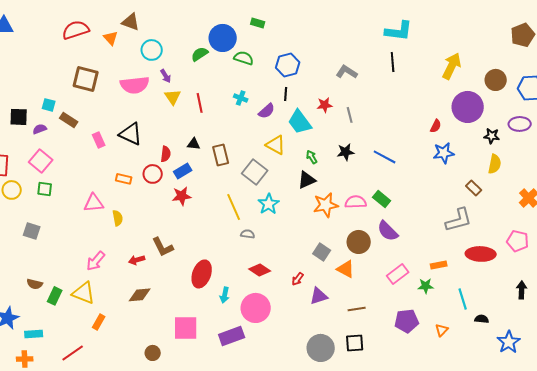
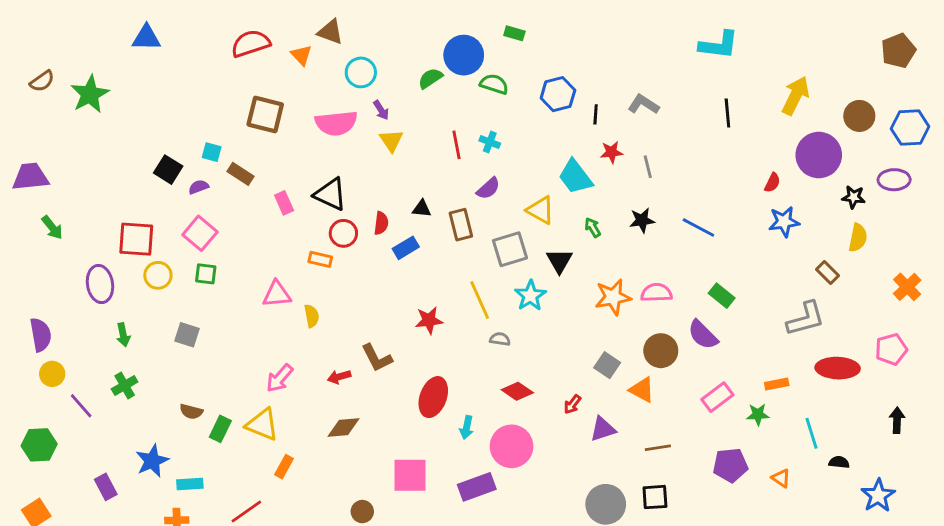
black line: (393, 62) -> (727, 113), moved
black line: (286, 94) -> (596, 114), moved
red line: (200, 103) -> (456, 145), moved
purple semicircle: (267, 111) -> (488, 188), moved
black square: (19, 117) -> (168, 170), turned 30
gray square: (255, 172) -> (510, 249), turned 35
red circle: (153, 174) -> (343, 233), moved
black triangle: (307, 180) -> (559, 261), moved, turned -36
red star: (182, 196) -> (429, 320), moved
green rectangle: (382, 199) -> (722, 296), moved
pink pentagon: (518, 241) -> (891, 349), turned -30
orange triangle: (442, 330) -> (781, 478), turned -40

